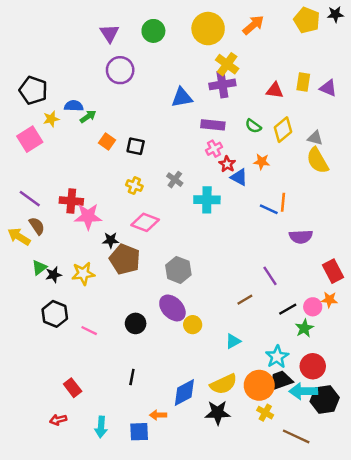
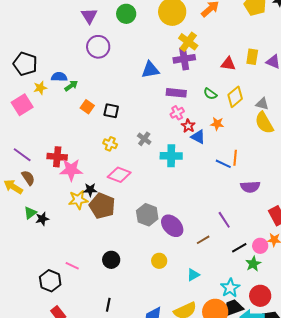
yellow star: (83, 273) -> (78, 200), moved
purple ellipse: (172, 308) -> (172, 226), moved
black hexagon: (55, 314) -> (50, 281), moved

